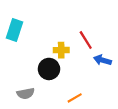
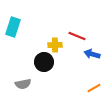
red line: (86, 40) -> (77, 36), turned -36
orange line: (75, 98) -> (94, 88), moved

